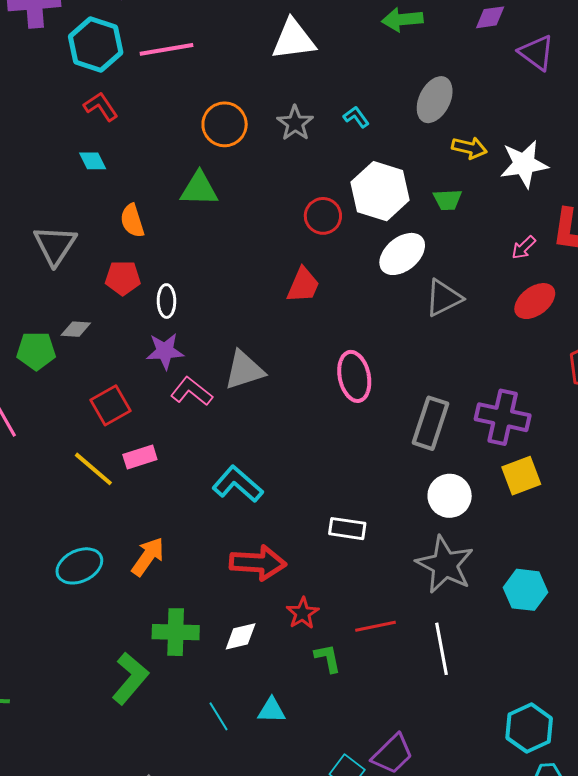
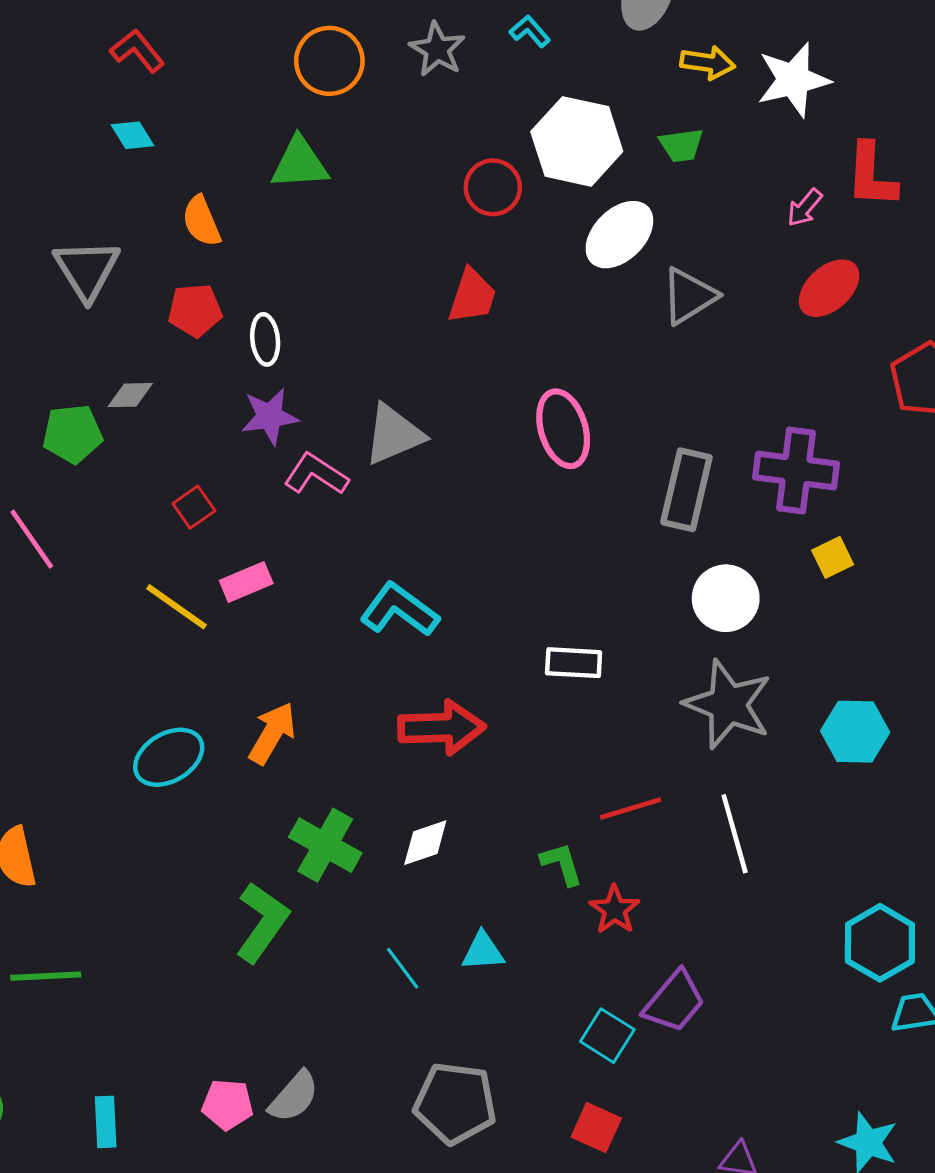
red square: (110, 405) -> (194, 507), size x0.7
yellow square: (521, 476) -> (833, 557), size x0.7
red star: (303, 613) -> (615, 910), moved
green cross: (176, 632) -> (325, 845), turned 33

